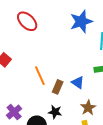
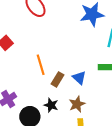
brown star: (88, 108) -> (77, 104), moved

